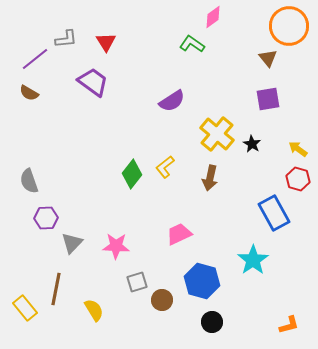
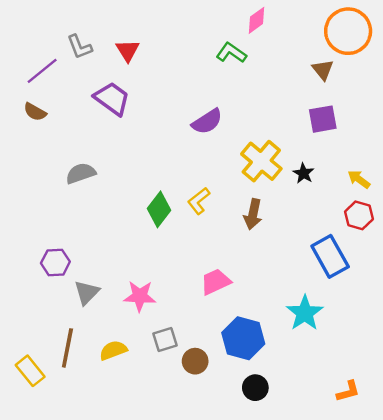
gray L-shape: (66, 39) -> (79, 47), turned 75
gray semicircle: (29, 181) -> (81, 173), moved, turned 90
yellow semicircle: (94, 310) -> (113, 350), moved, turned -80

